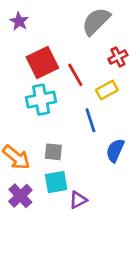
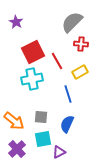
red cross: (118, 57) -> (81, 44), moved, turned 32
blue semicircle: (115, 150) -> (67, 124), moved

